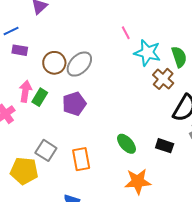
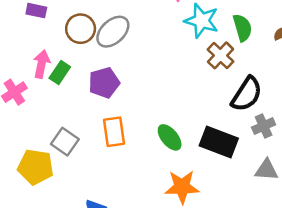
black rectangle: (165, 146) -> (219, 142), size x1.6
orange rectangle: (81, 159) -> (114, 132), moved

